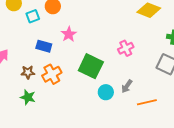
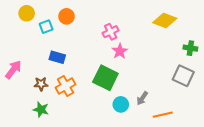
pink star: (69, 34) -> (120, 51), moved
pink cross: (126, 48) -> (111, 32), moved

